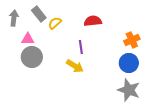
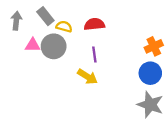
red semicircle: (93, 21) -> (94, 24), moved
yellow semicircle: (55, 23) -> (64, 27), turned 56
gray circle: (32, 57) -> (54, 46), moved

